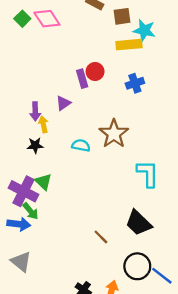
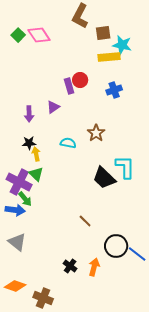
yellow arrow: (43, 124) -> (36, 154), moved
brown star: (114, 134) -> (96, 133), size x0.7
black trapezoid: (138, 223) -> (104, 178), moved

